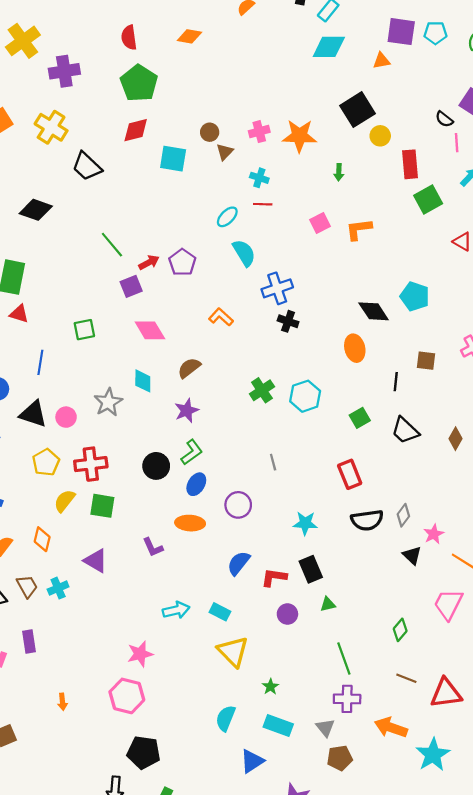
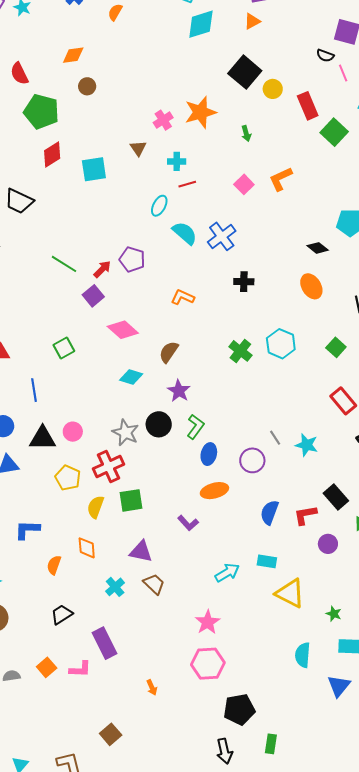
brown circle: (210, 132) -> (87, 86), moved
blue cross: (277, 288) -> (222, 236), moved
black diamond: (374, 311) -> (318, 248), size x0.7
cyan diamond: (143, 381) -> (131, 377), turned -55
gray star: (108, 402) -> (126, 433), moved
gray line: (273, 462) -> (275, 438), moved
black circle: (156, 466) -> (159, 424), moved
cyan star: (305, 523) -> (307, 445), moved, turned 30
brown trapezoid: (27, 586) -> (154, 584), moved
purple rectangle: (29, 641) -> (105, 643), size x1.4

